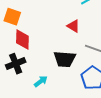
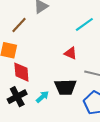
cyan arrow: (41, 81) -> (42, 97), moved

